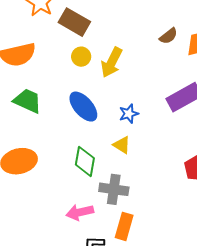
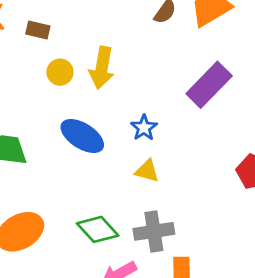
brown rectangle: (74, 22) -> (38, 30), size x0.6
green diamond: (85, 161) -> (98, 229), moved, turned -36

